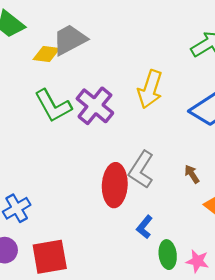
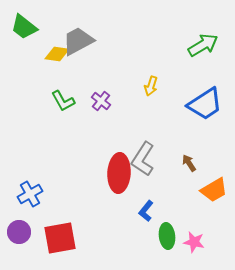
yellow arrow: (150, 89) -> (151, 86), size x0.6
green L-shape: (53, 106) -> (63, 101), size x0.7
purple cross: (95, 106) -> (101, 101), size x0.6

